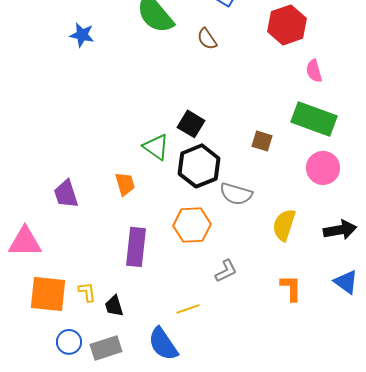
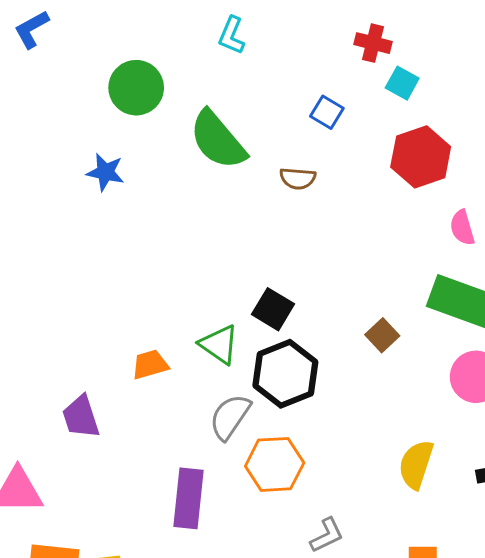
brown semicircle: (207, 39) -> (298, 178), turned -50
brown square: (262, 141) -> (382, 335), turned 30
orange trapezoid: (125, 184) -> (150, 365), moved, turned -90
gray semicircle: (236, 194) -> (230, 417), moved, turned 108

